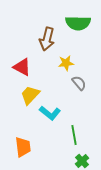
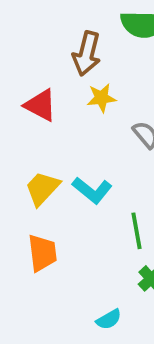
yellow star: (66, 63) -> (101, 98), moved
yellow trapezoid: (30, 95) -> (42, 188), moved

